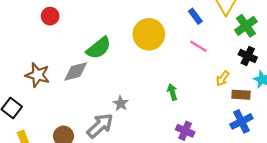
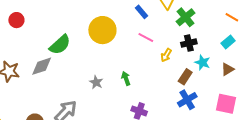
black cross: (248, 56) -> (189, 43), turned -35
yellow arrow: (222, 78) -> (166, 55), moved
brown rectangle: (241, 95) -> (185, 77), turned -56
gray star: (121, 103) -> (96, 82), moved

